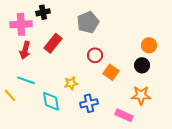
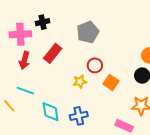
yellow star: (71, 83) -> (80, 82), moved
blue cross: (89, 103) -> (79, 116), moved

